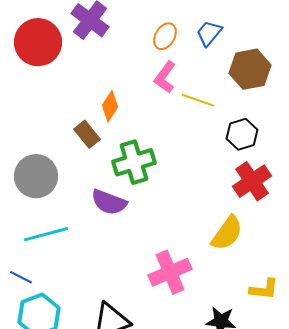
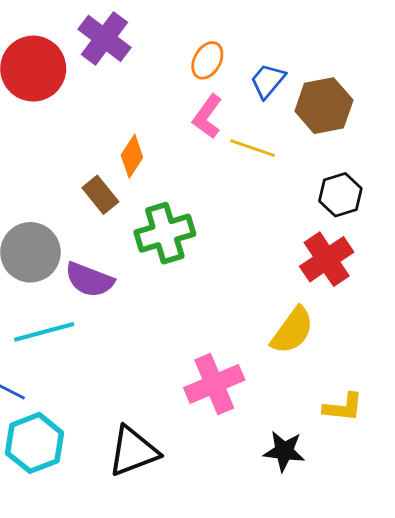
blue trapezoid: (209, 33) -> (268, 81), moved
black hexagon: (242, 134) -> (340, 195), moved
purple semicircle: (109, 202) -> (89, 280), moved

